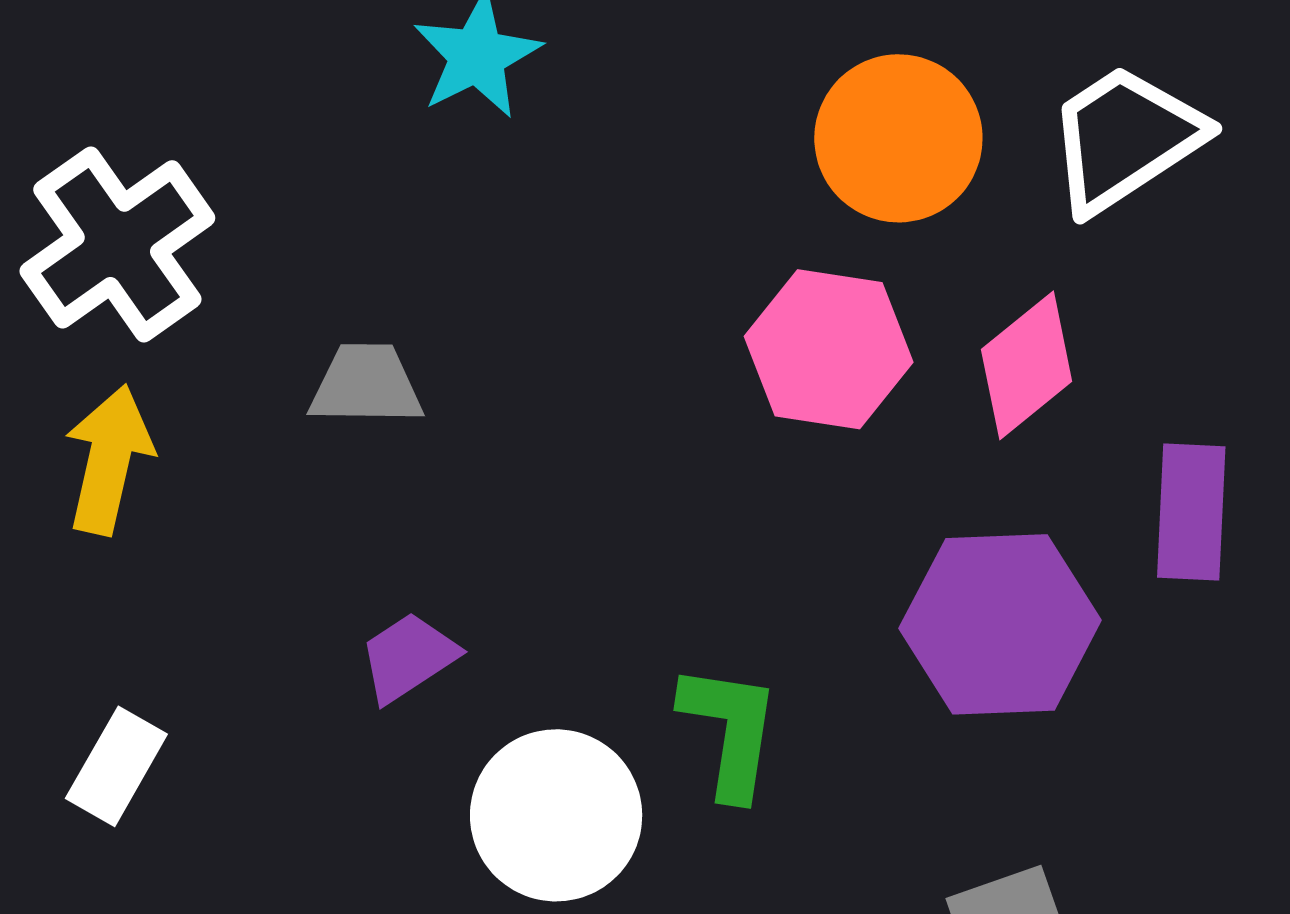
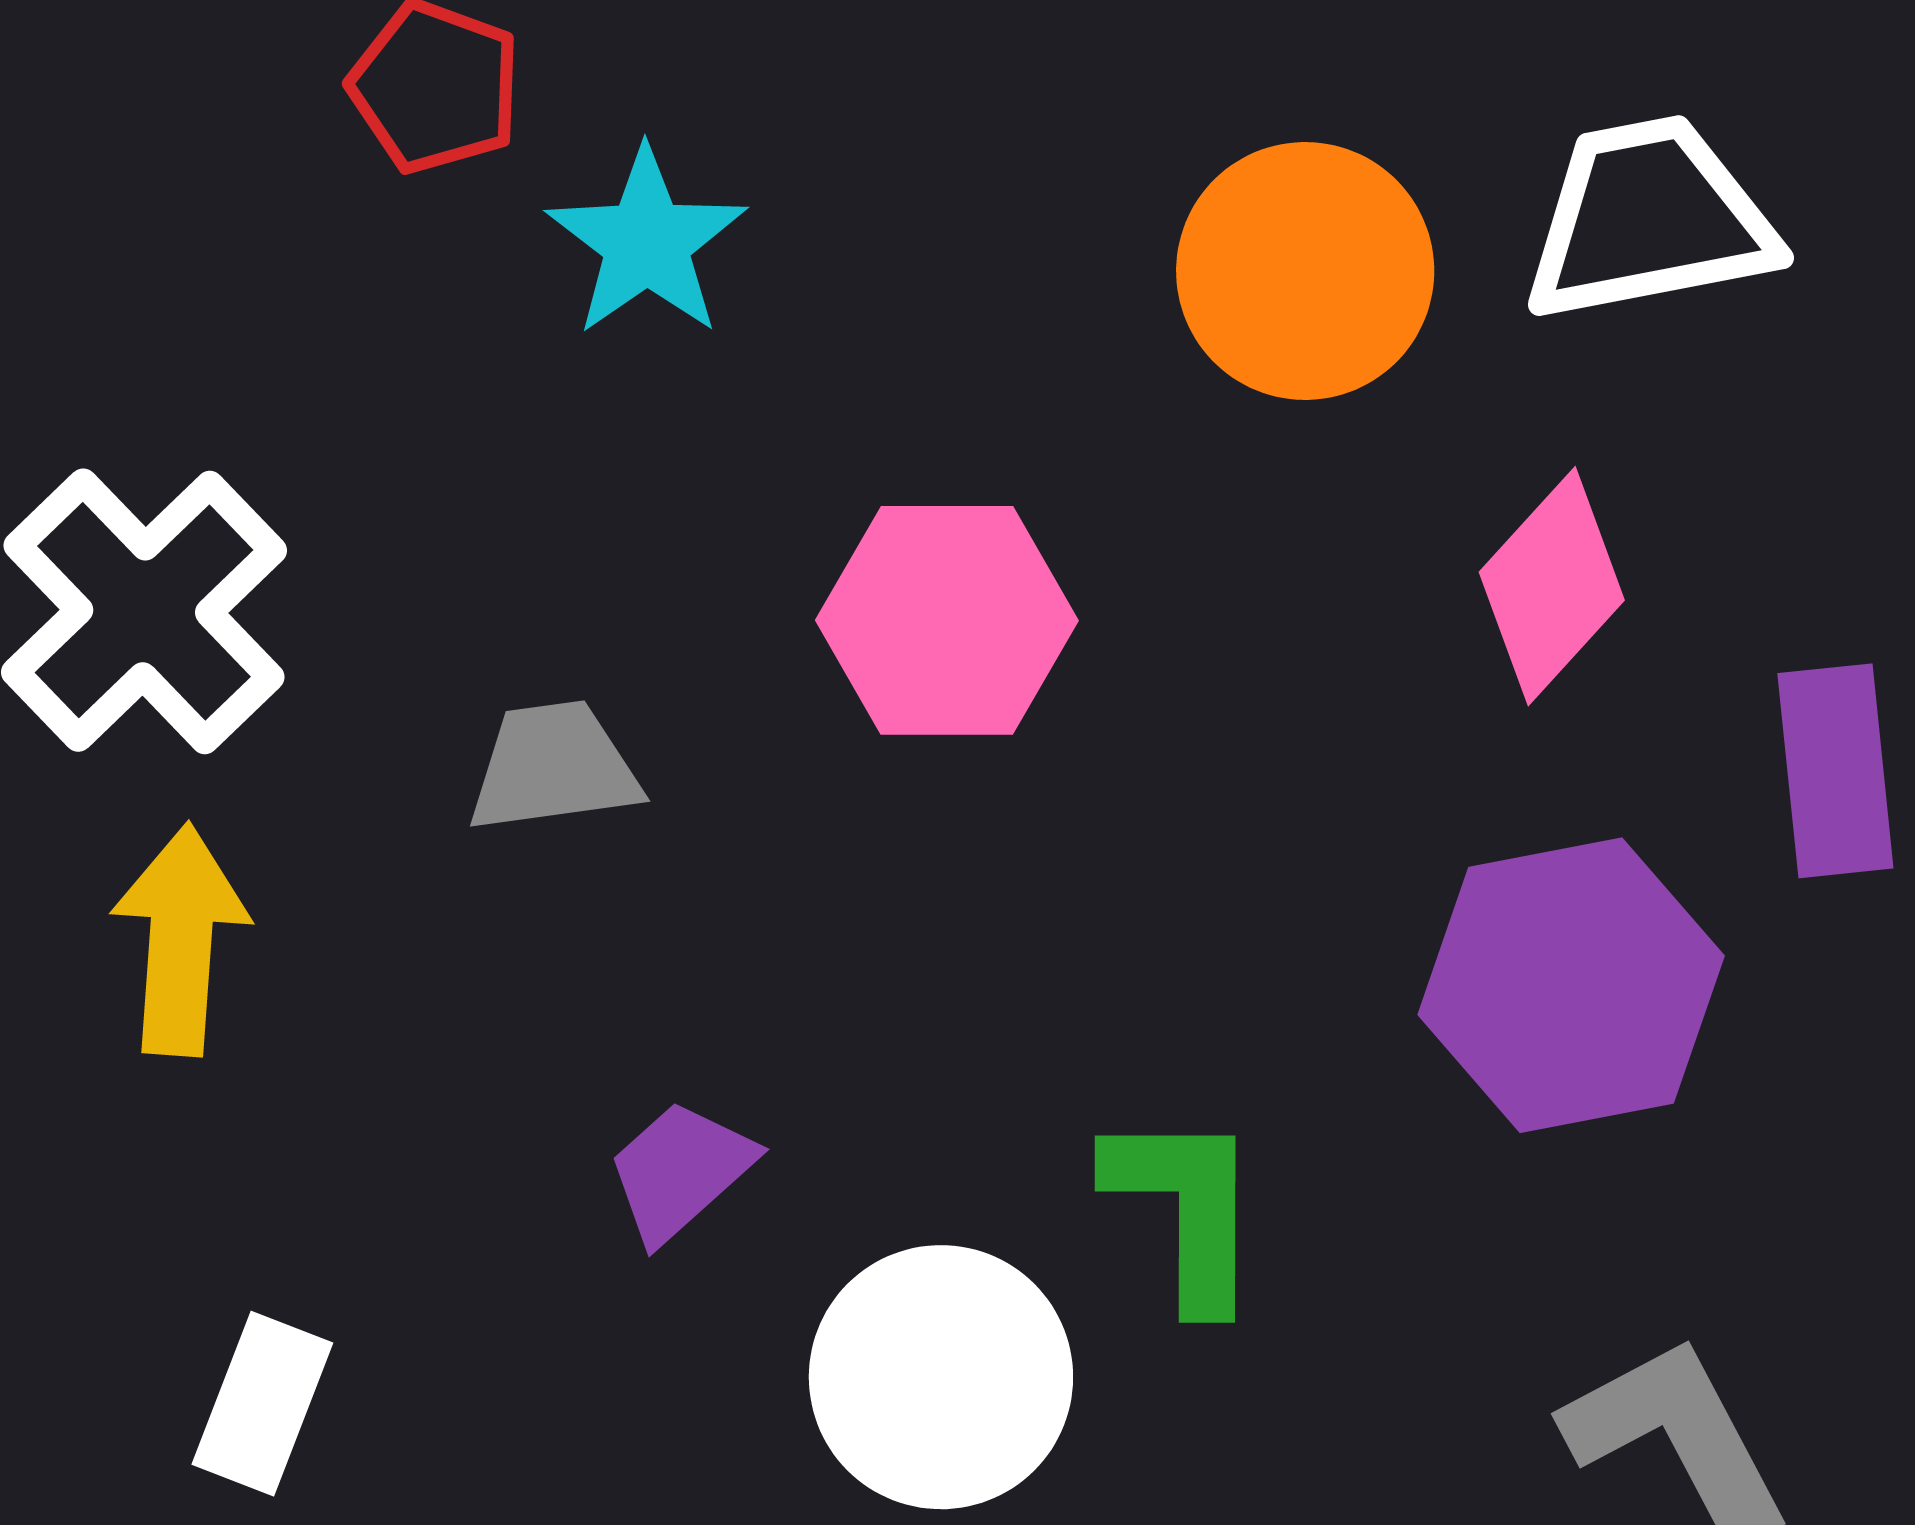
white trapezoid: (1125, 139) -> (1649, 219), turned 31
pink hexagon: (829, 349) -> (947, 620), moved

